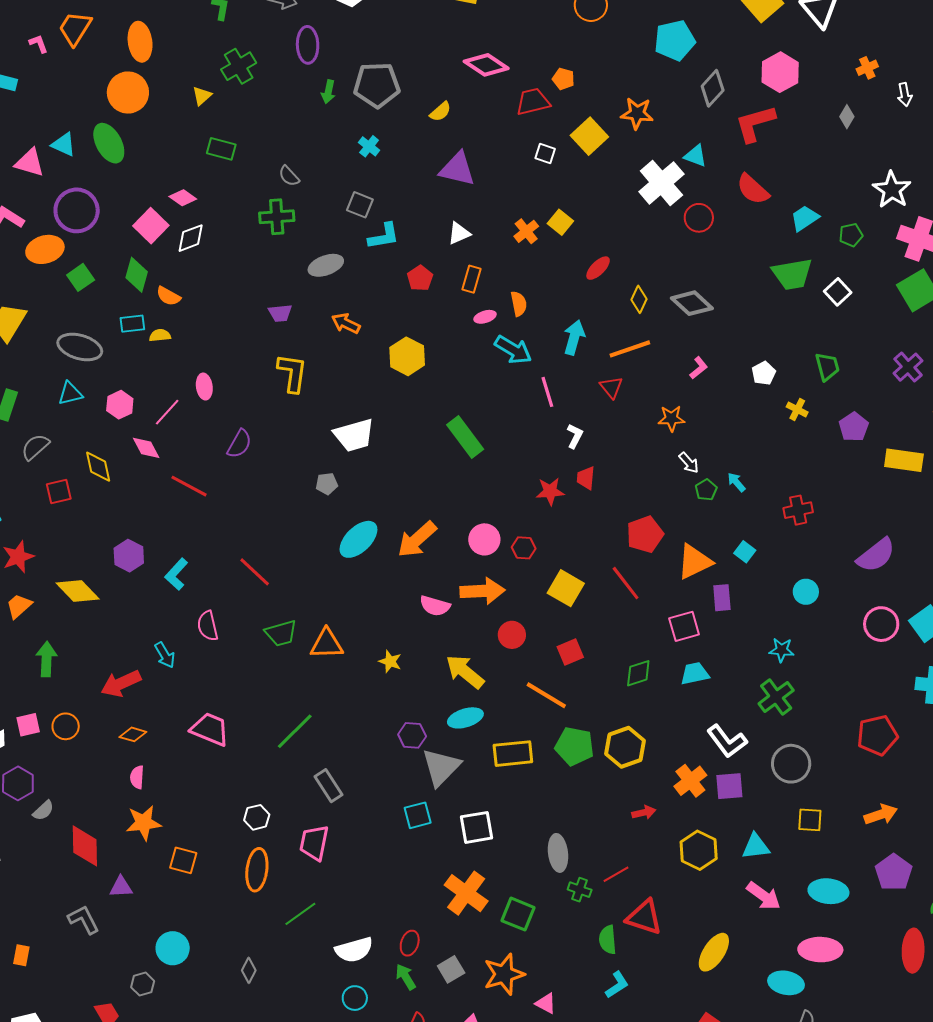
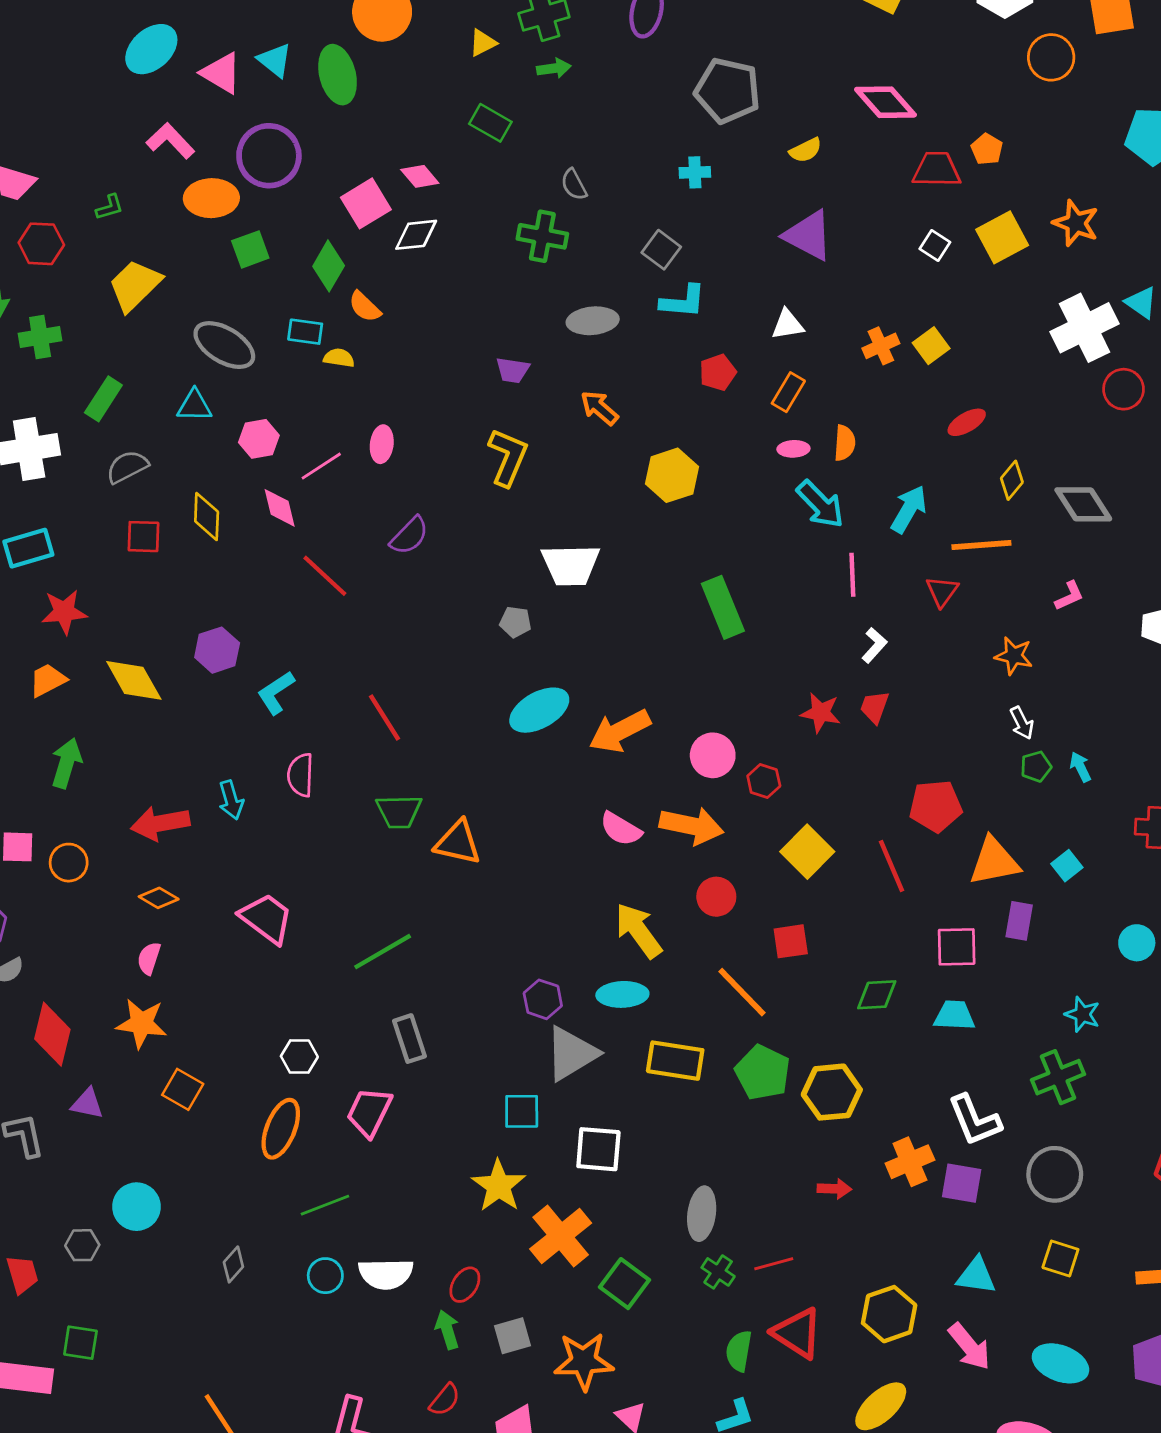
green arrow: (328, 92) -> (554, 68), moved, turned -125
cyan cross: (369, 146) -> (695, 172), turned 35
yellow star: (390, 661) -> (499, 1186), moved, size x1.6
yellow hexagon: (699, 850) -> (889, 1314), moved
cyan circle: (355, 998) -> (325, 1276), moved

